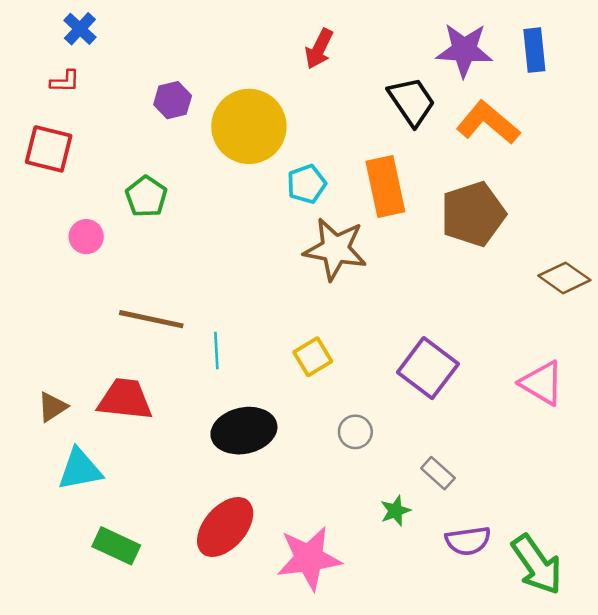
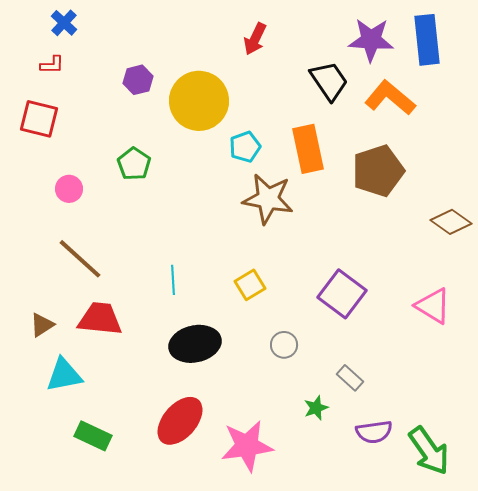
blue rectangle: (534, 50) -> (427, 40), size x1.4
green pentagon: (146, 197) -> (134, 164), moved
brown line: (151, 319) -> (80, 259), moved, turned 30

